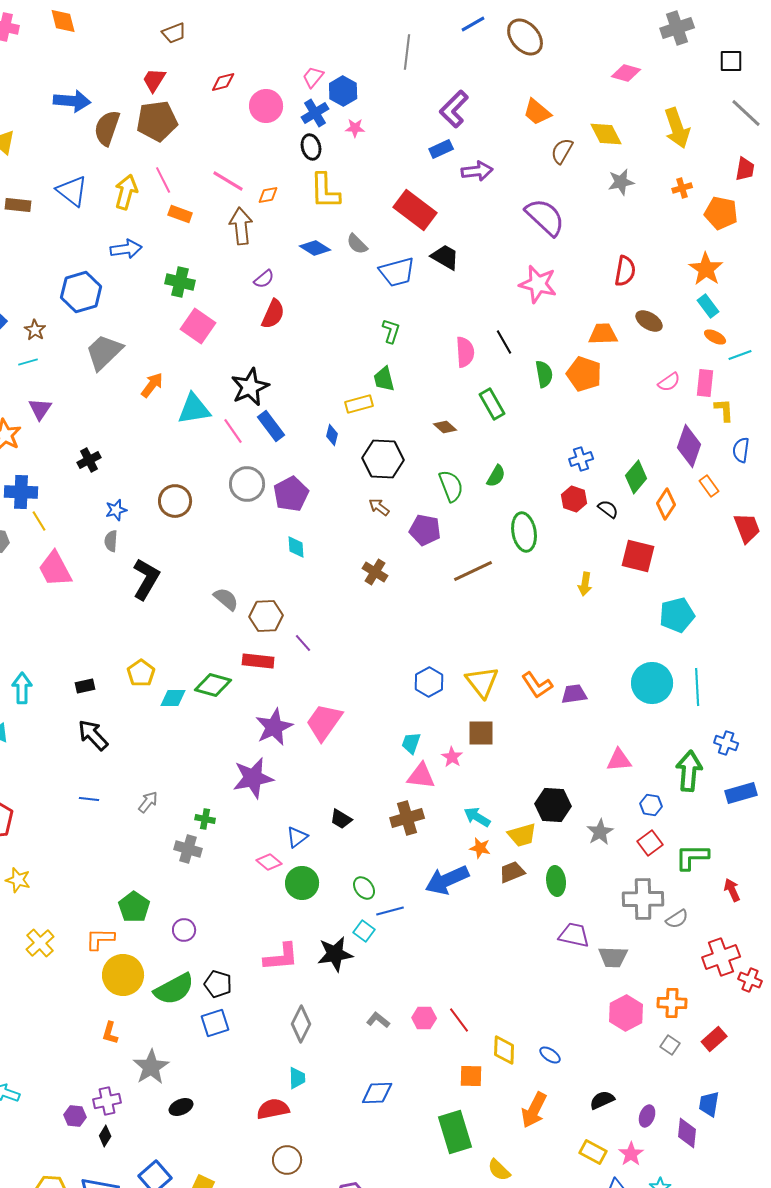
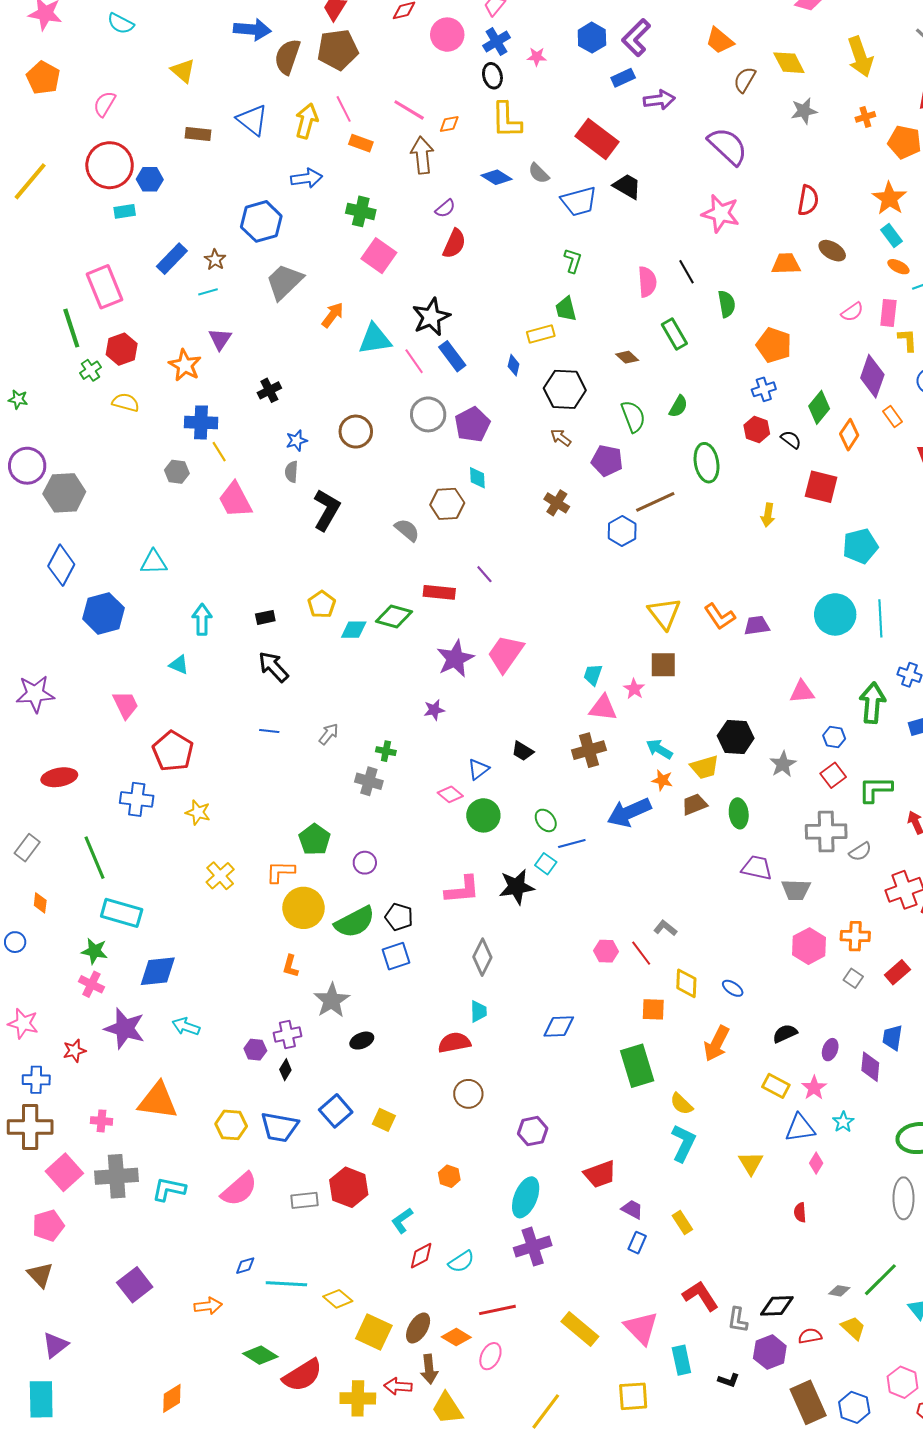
blue hexagon: (343, 91) -> (592, 38), moved
orange pentagon: (584, 374) -> (774, 345), moved
brown hexagon: (266, 616) -> (447, 504), moved
blue hexagon: (429, 682) -> (622, 531), moved
purple star: (253, 778) -> (434, 710), size x0.5
gray L-shape: (378, 1020) -> (665, 928), moved

